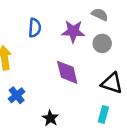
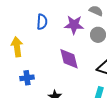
blue cross: (17, 95) -> (27, 78), turned 32

